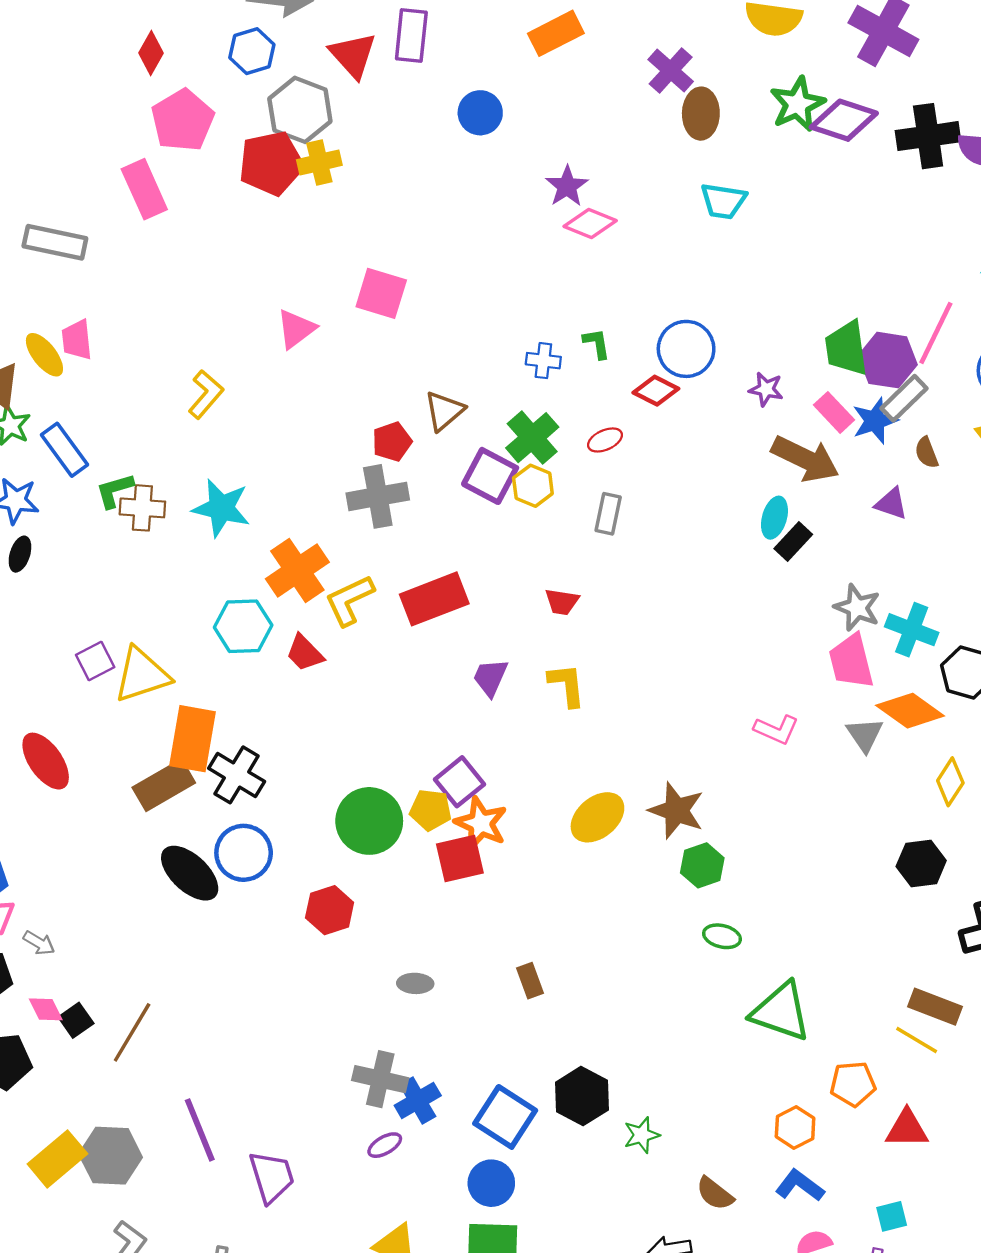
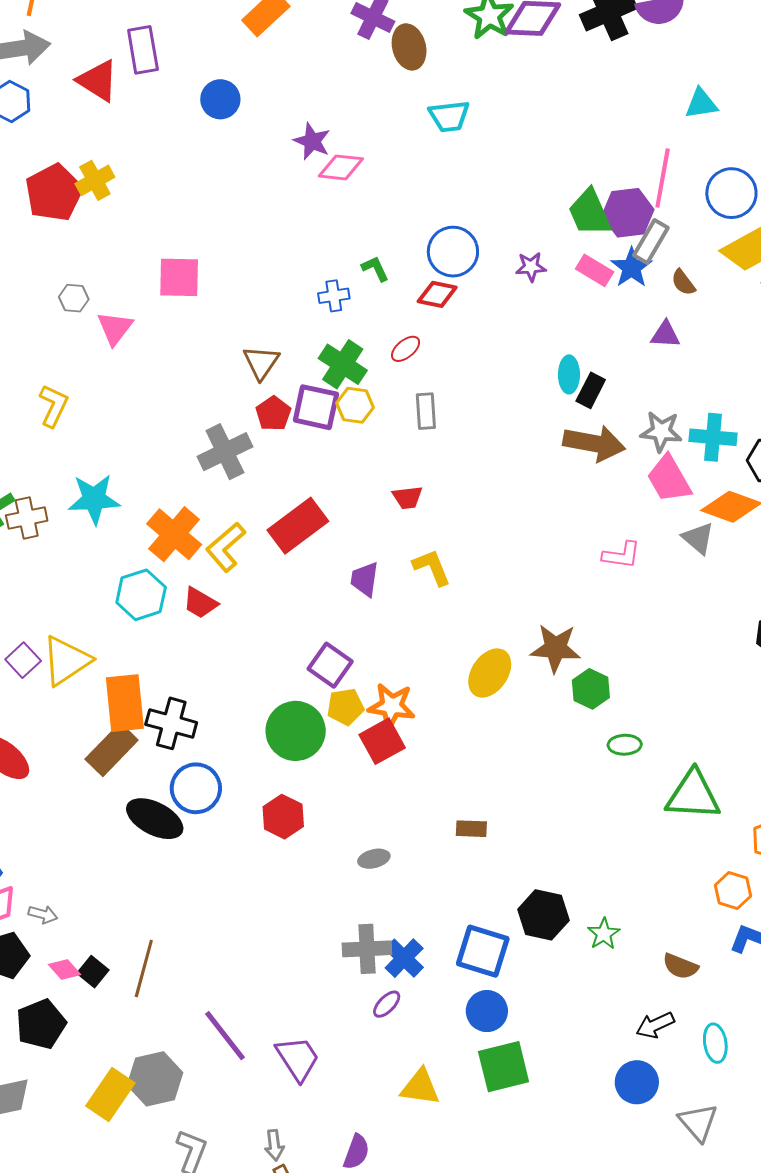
gray hexagon: (300, 110) -> (74, 298), moved, size x0.5
red pentagon: (392, 442) -> (273, 414), moved
brown arrow: (805, 459) -> (594, 443), moved
purple square: (460, 782) -> (330, 665), moved
brown rectangle: (530, 981) -> (471, 829), turned -52

